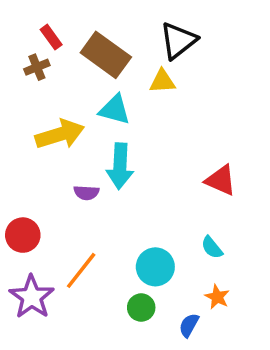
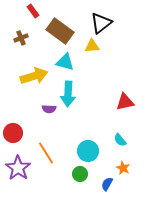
red rectangle: (51, 37) -> (33, 11), moved
red triangle: (221, 180) -> (125, 102), turned -36
orange line: (81, 270) -> (46, 153), turned -70

